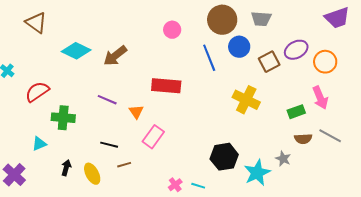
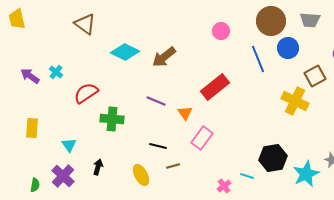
brown square: (269, 62) -> (315, 76), moved
red rectangle: (166, 86) -> (215, 87), turned -44
cyan triangle: (39, 144) -> (69, 145), moved, turned -42
black arrow: (66, 168) -> (98, 167), moved
cyan line: (198, 186) -> (247, 176), moved

